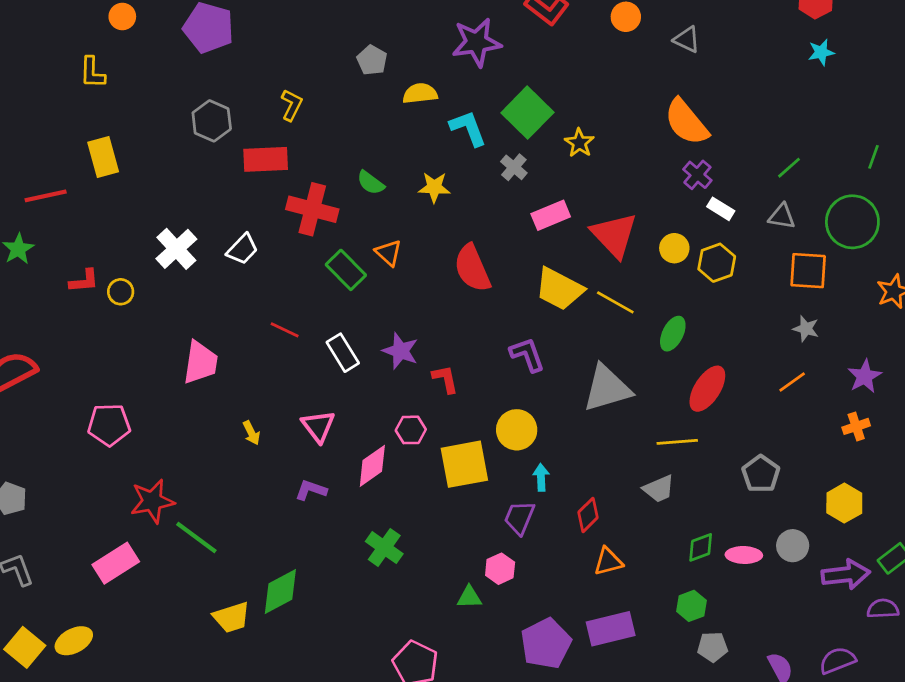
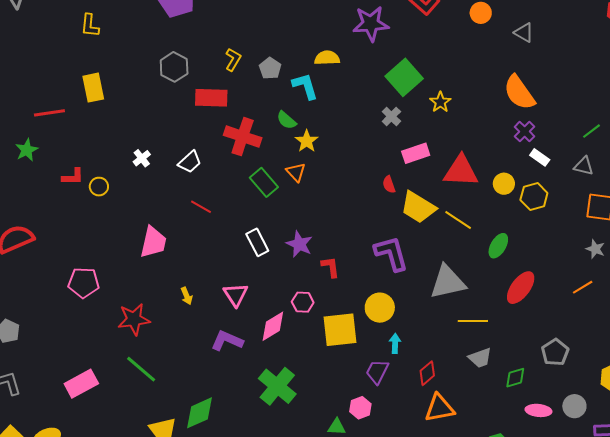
gray pentagon: (372, 60) -> (270, 68), moved
cyan L-shape: (468, 128) -> (305, 86), moved
yellow star: (434, 187) -> (307, 141), moved, turned 30
red triangle: (614, 235) -> (461, 171), turned -48
white cross: (176, 249) -> (142, 158), size x0.6
red semicircle: (472, 268) -> (389, 184), moved, size x0.5
red line: (285, 330) -> (201, 207), moved
purple L-shape: (527, 355) -> (391, 253), size x1.4
yellow line: (677, 442) -> (473, 321), moved
purple L-shape: (311, 490) -> (227, 341), size x1.4
red star: (152, 501) -> (134, 319), moved
green diamond: (701, 547) -> (515, 378), moved
green cross: (384, 548) -> (277, 386), size x1.4
orange triangle: (608, 562) -> (439, 408), size x1.4

